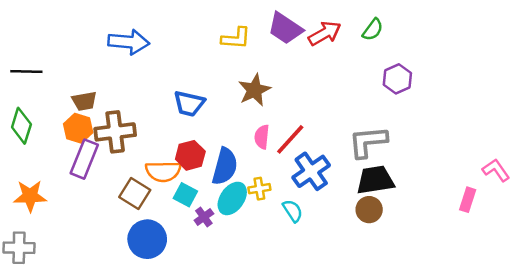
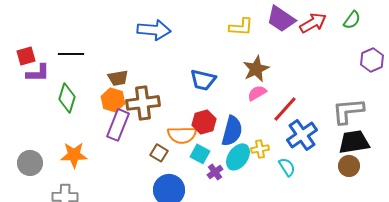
pink semicircle: (262, 137) -> (257, 93), moved, turned 54
brown square: (135, 194) -> (159, 153), size x0.7

